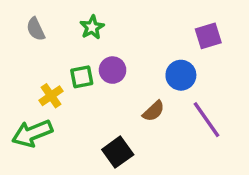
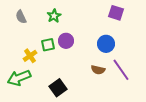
purple square: (208, 36) -> (116, 13), moved, turned 35
brown semicircle: (154, 111) -> (98, 70), moved, turned 56
black square: (118, 152) -> (58, 88), moved

